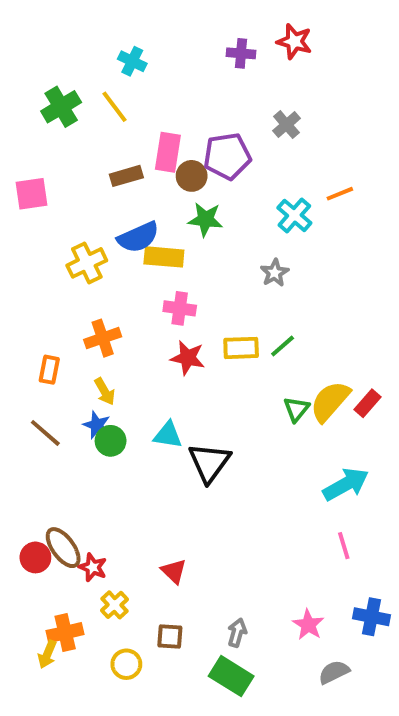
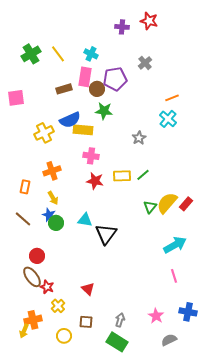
cyan cross: (132, 61) -> (91, 54), moved
cyan cross: (294, 215) -> (168, 119), moved
red circle: (35, 557) -> (37, 256), moved

